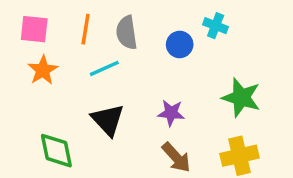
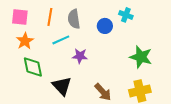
purple star: (171, 113) -> (80, 56), moved
black triangle: (108, 120) -> (62, 86), moved
green diamond: (56, 151) -> (33, 67), moved

